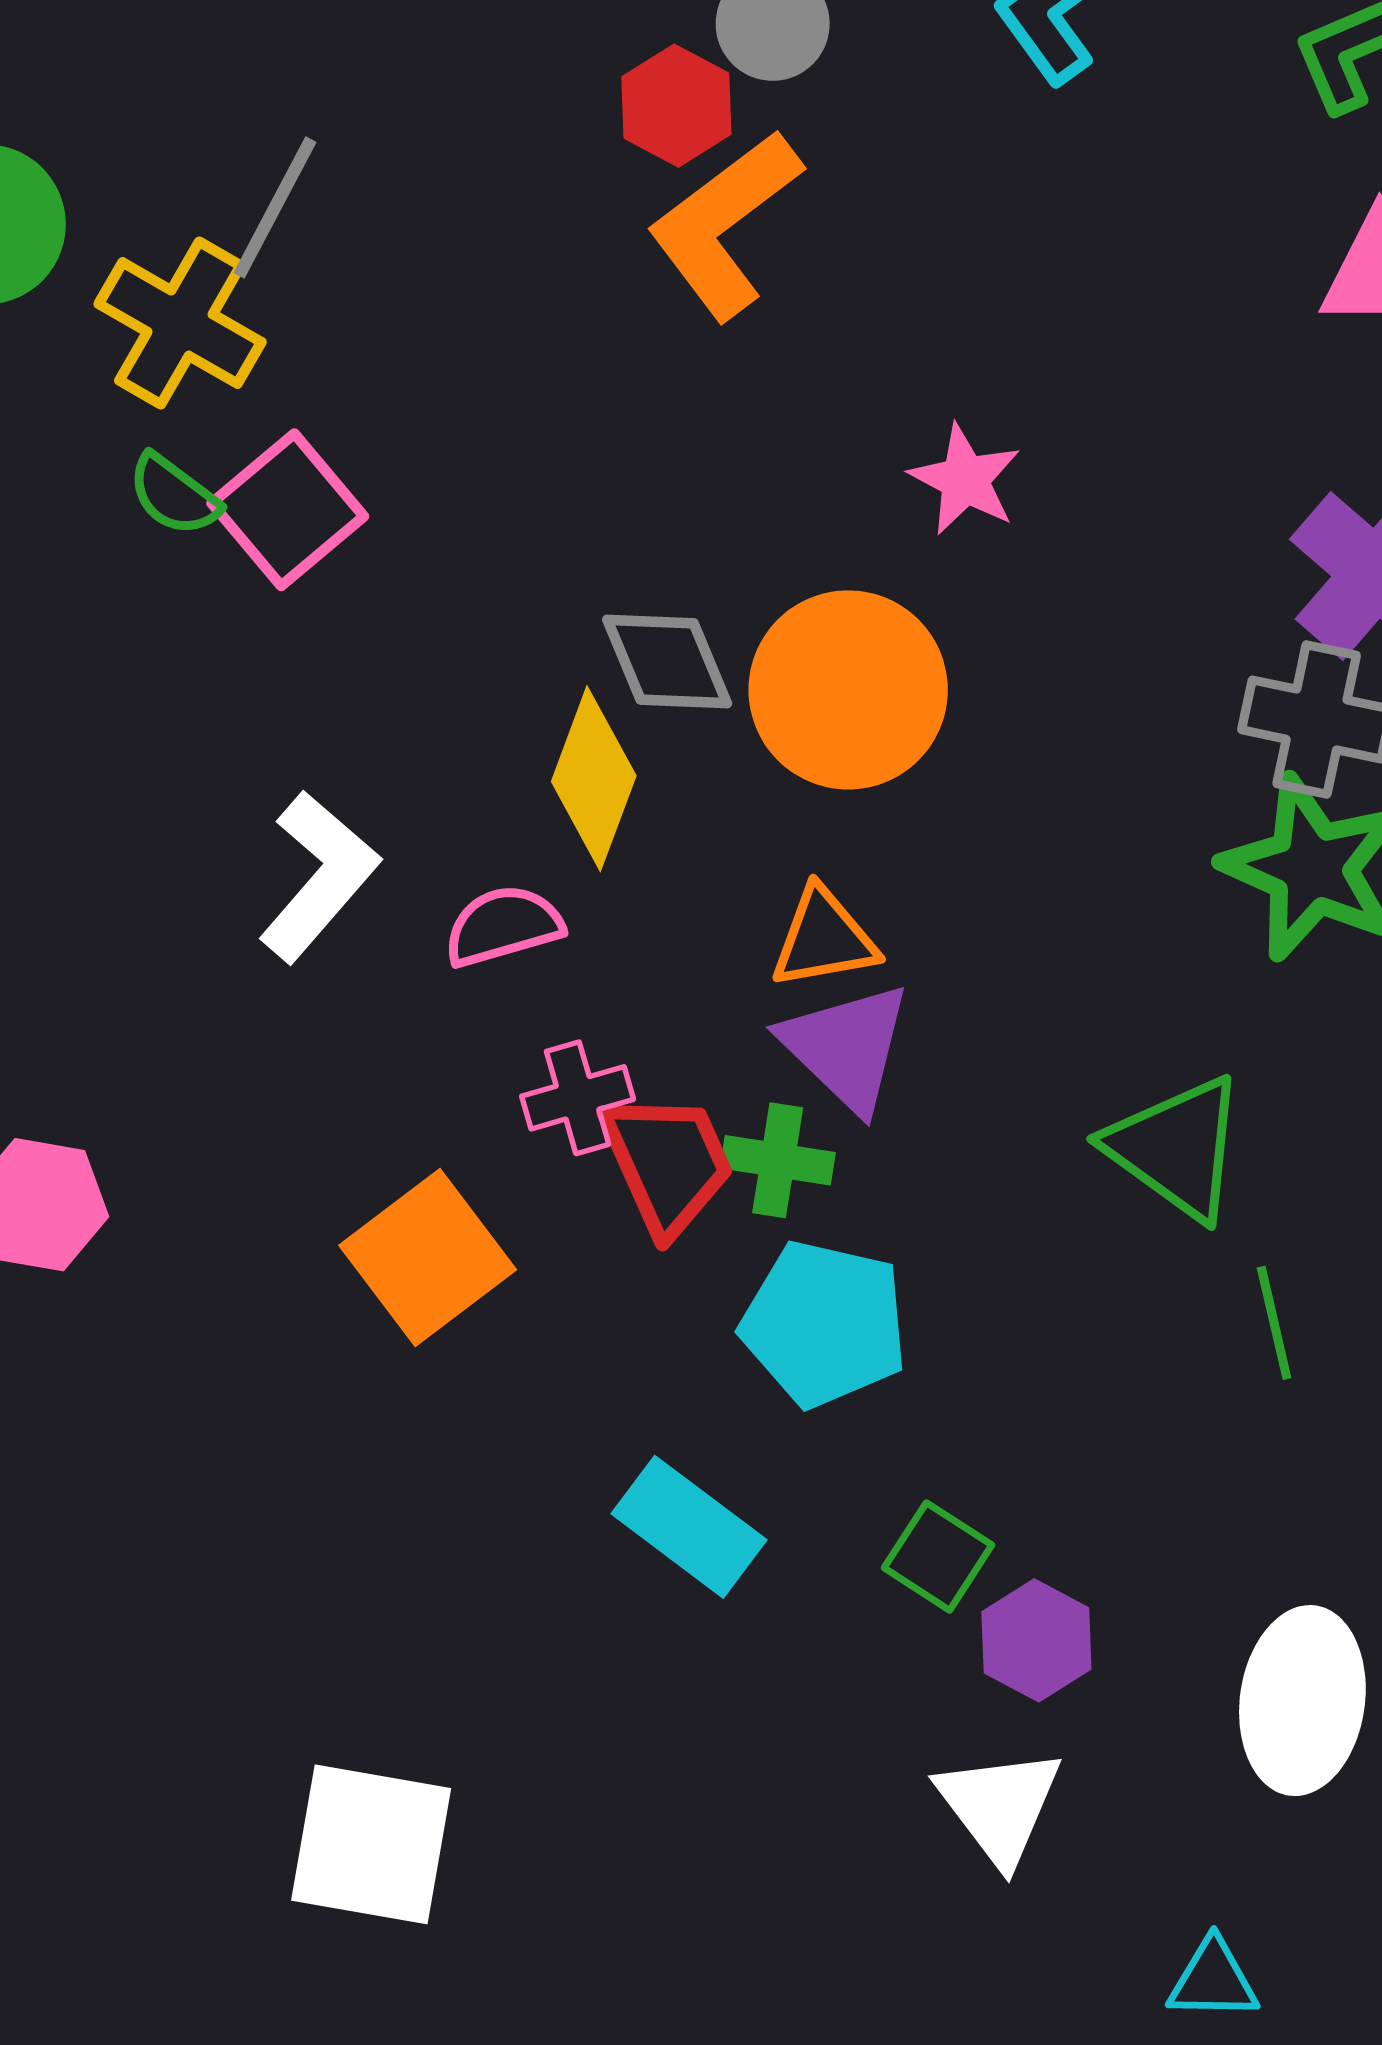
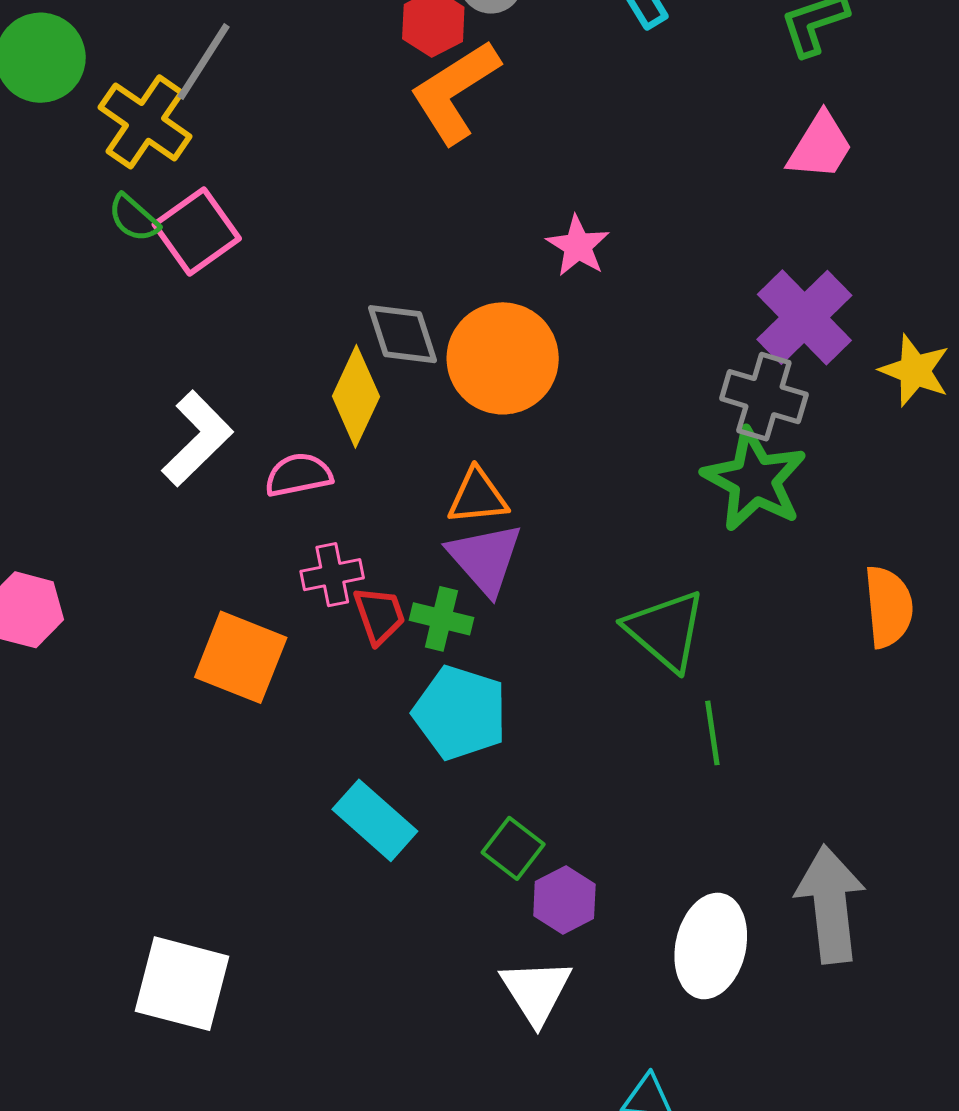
red trapezoid: (667, 1163) -> (379, 615), size x0.7
orange square: (428, 1258) -> (241, 657), turned -36

